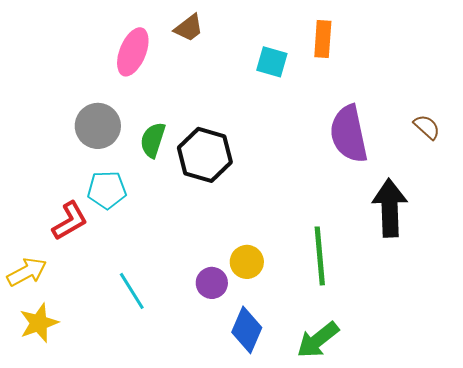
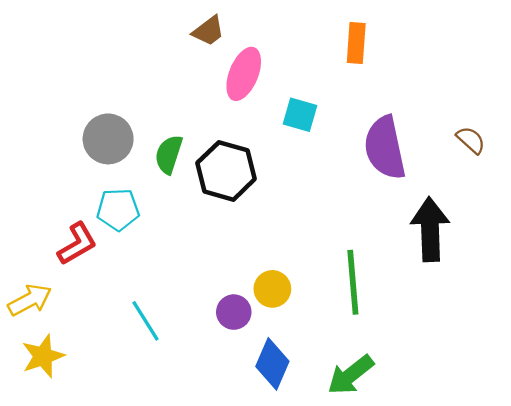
pink ellipse: (133, 52) -> (244, 74), moved
cyan square: (272, 62) -> (300, 115), moved

